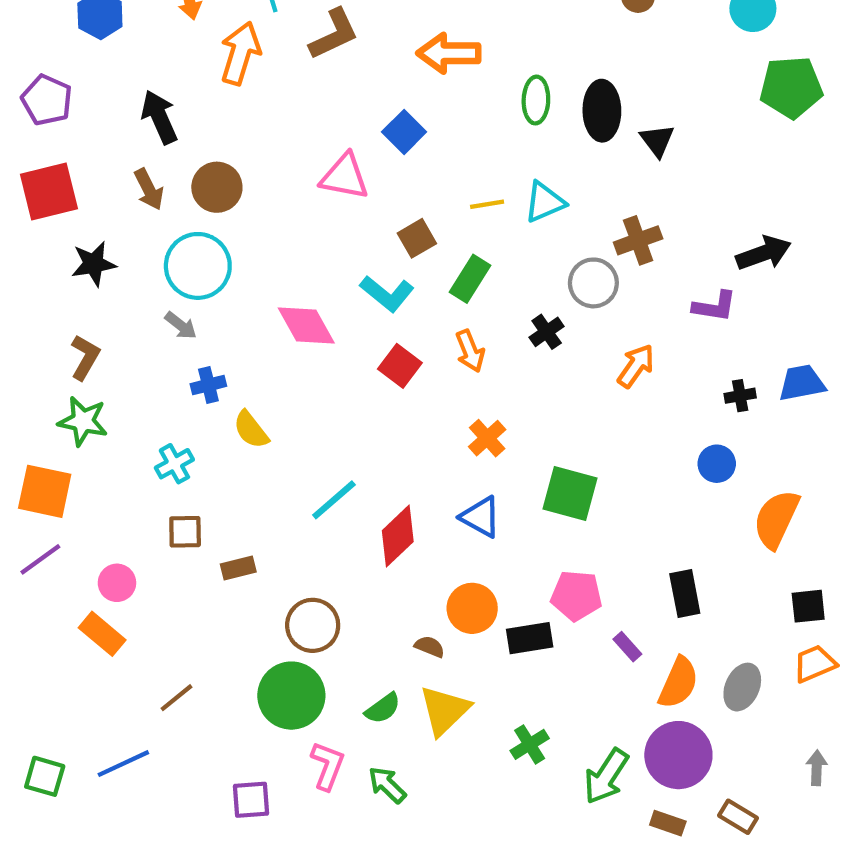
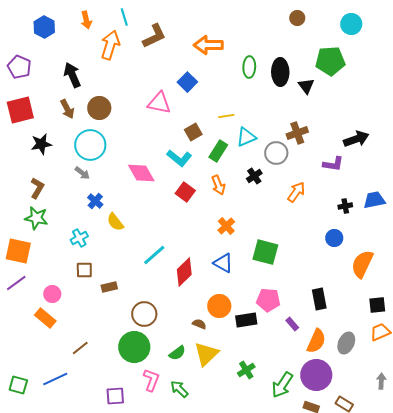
green pentagon: (791, 87) -> (330, 61), moved
cyan triangle: (544, 202) -> (246, 137), moved
blue cross: (208, 385) -> (95, 201), turned -35

